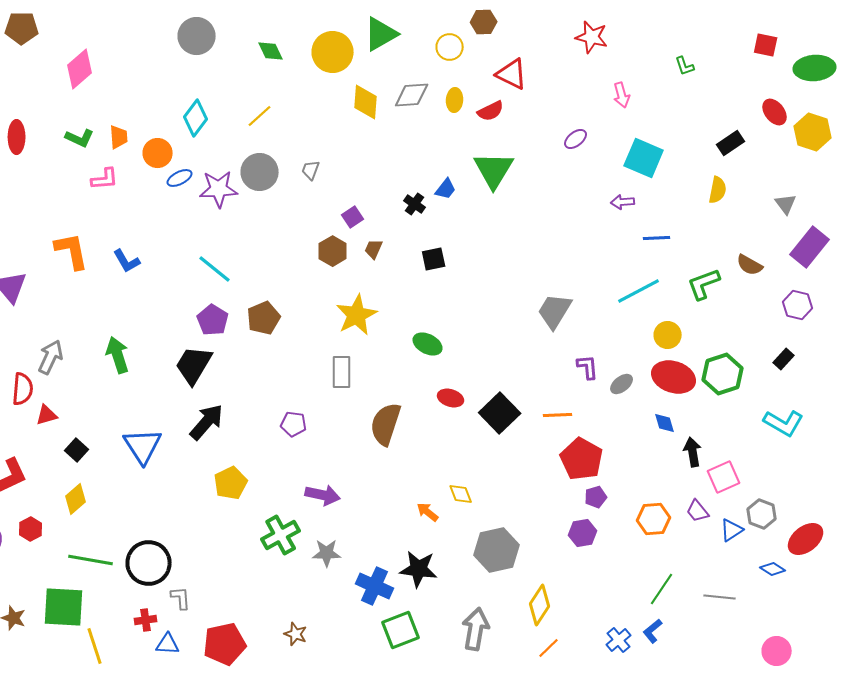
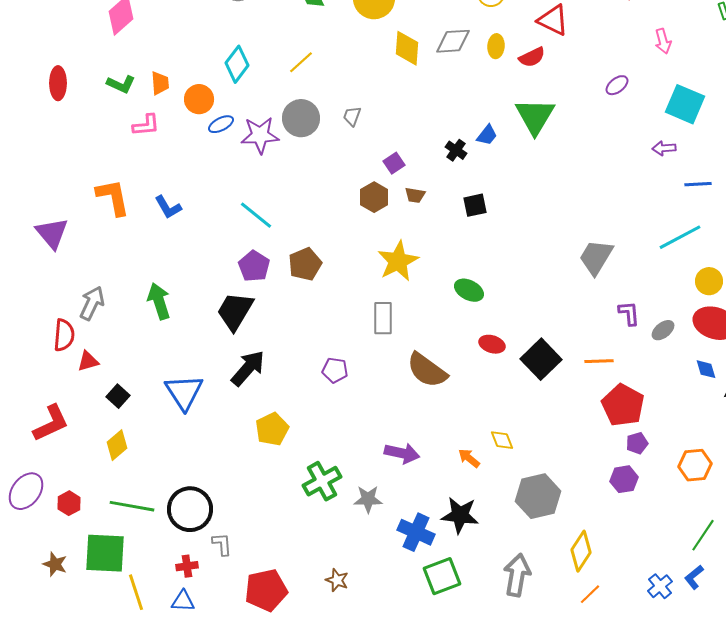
brown trapezoid: (374, 249) -> (415, 195), turned -105
brown semicircle: (386, 424) -> (427, 370), turned -72
purple arrow: (323, 495) -> (402, 453), moved
red hexagon: (31, 529) -> (69, 503), moved
blue triangle: (168, 644) -> (183, 601), moved

